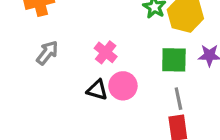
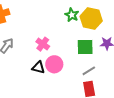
gray line: (178, 99) -> (89, 71), turned 72

